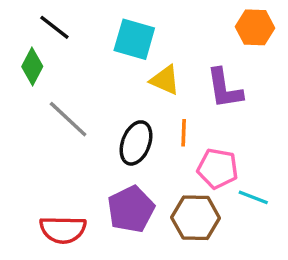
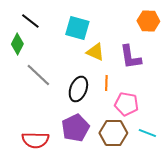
cyan line: (253, 197) -> (147, 133), moved

